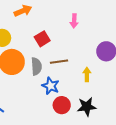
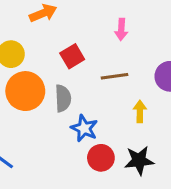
brown line: (59, 62) -> (115, 76), moved

